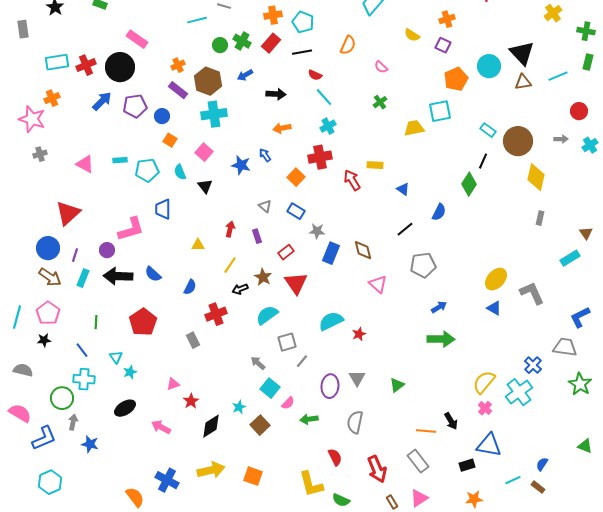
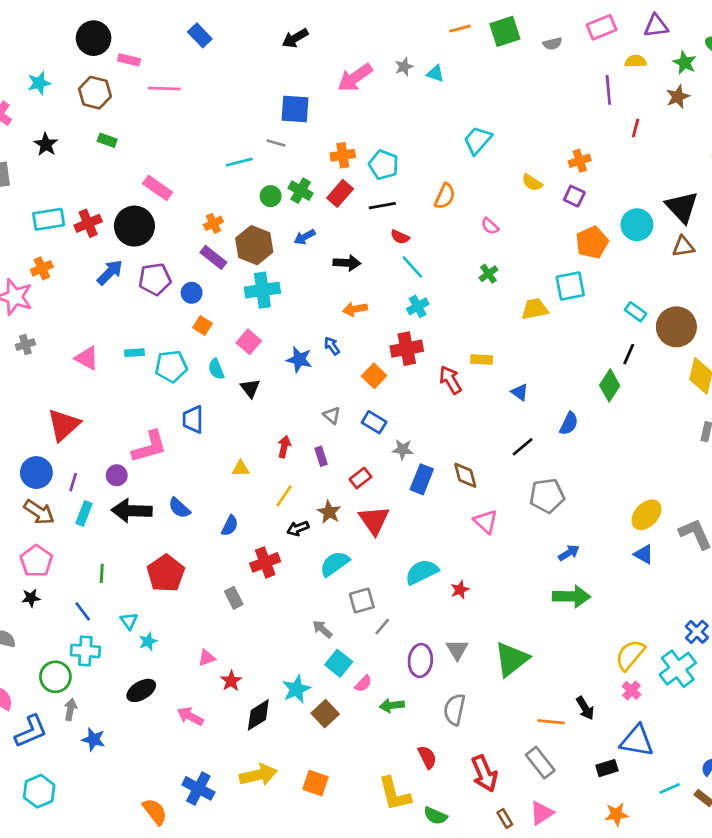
green triangle: (397, 385) -> (512, 659), size x1.8
cyan star: (239, 407) -> (296, 689), size x1.5

